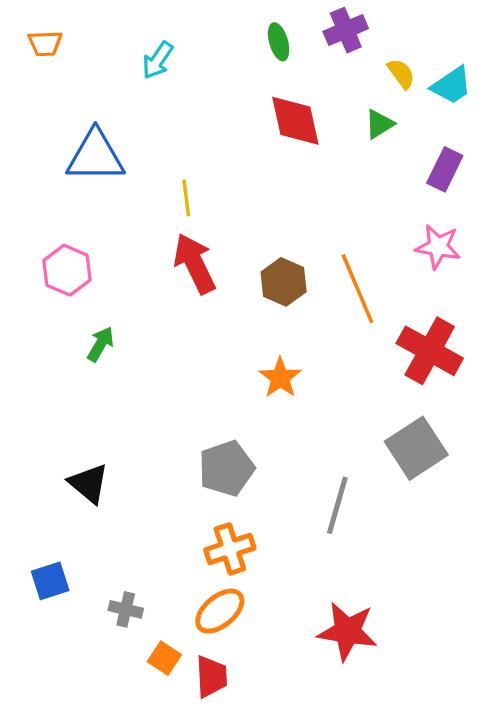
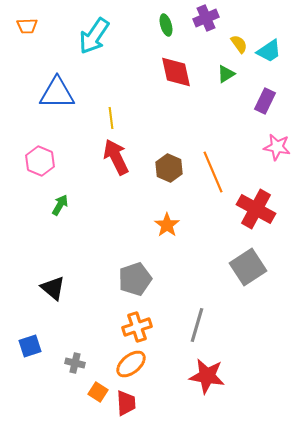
cyan arrow: (158, 60) -> (94, 36), size x1.6
pink star: (438, 247) -> (277, 147), moved
gray line: (337, 505) -> (197, 325), moved

